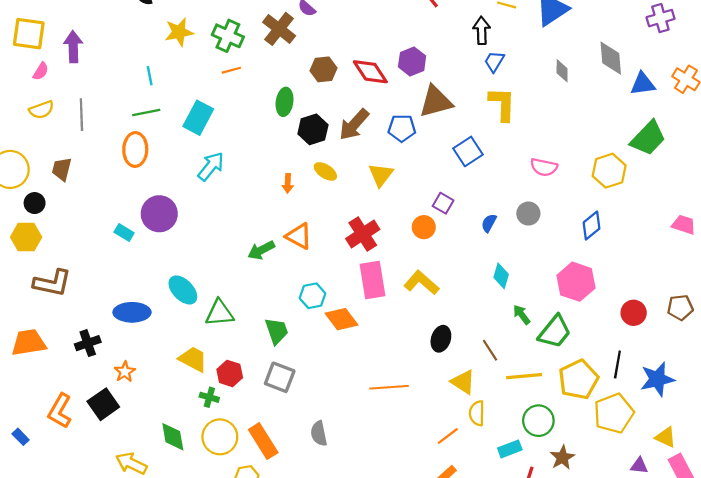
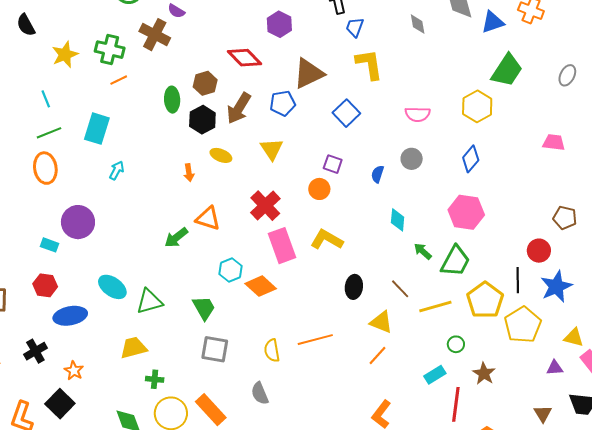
purple hexagon: (412, 61) -> (279, 24), moved
brown hexagon: (323, 69) -> (205, 83), moved
cyan arrow: (211, 166) -> (117, 170), size x0.7
brown pentagon: (680, 307) -> (565, 218), turned 30
red circle: (634, 313) -> (539, 251), moved
yellow trapezoid: (193, 359) -> (133, 348), turned -32
red hexagon: (230, 373) -> (45, 285), moved
yellow semicircle: (477, 413) -> (272, 350), moved
green circle: (538, 421) -> (456, 344), size x0.6
orange line: (448, 436) -> (377, 355), moved

